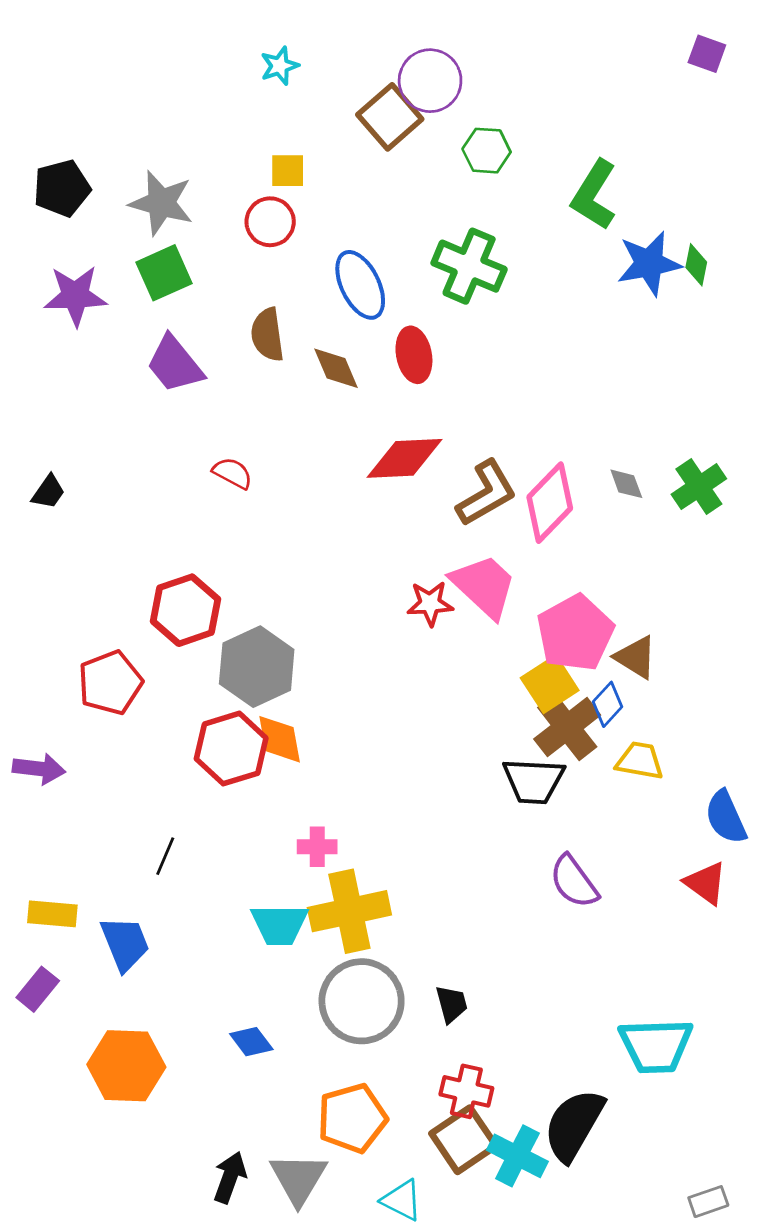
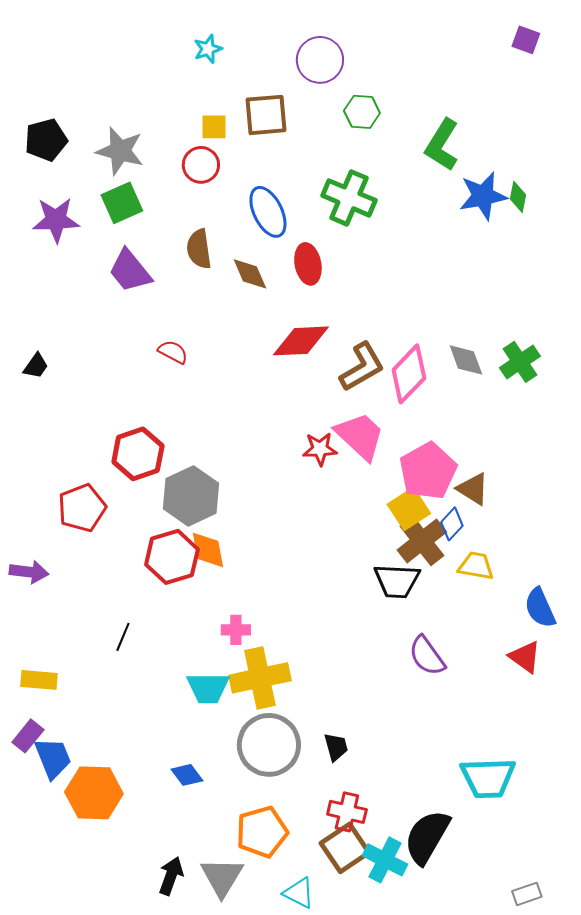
brown square: (390, 117) -> (266, 115), moved, turned 36
gray diamond: (626, 484) -> (466, 360), size x1.4
blue trapezoid: (125, 943) -> (53, 758), moved

